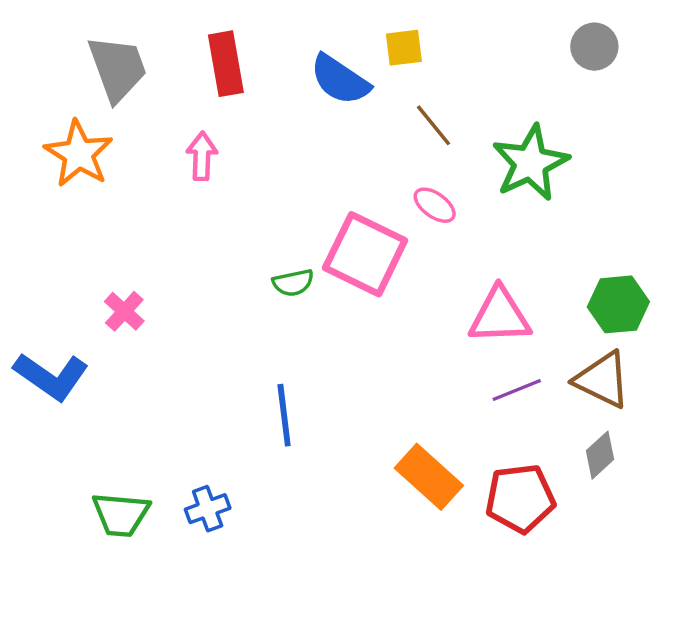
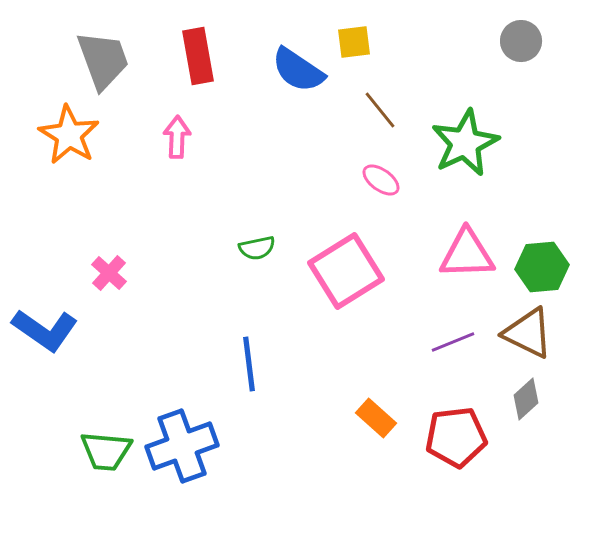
pink square: (365, 254) -> (346, 271), moved, turned 32
pink triangle: (500, 316) -> (467, 254), moved
orange rectangle: (429, 477) -> (376, 418), size x0.7
blue cross: (208, 509) -> (182, 446), size x1.8

